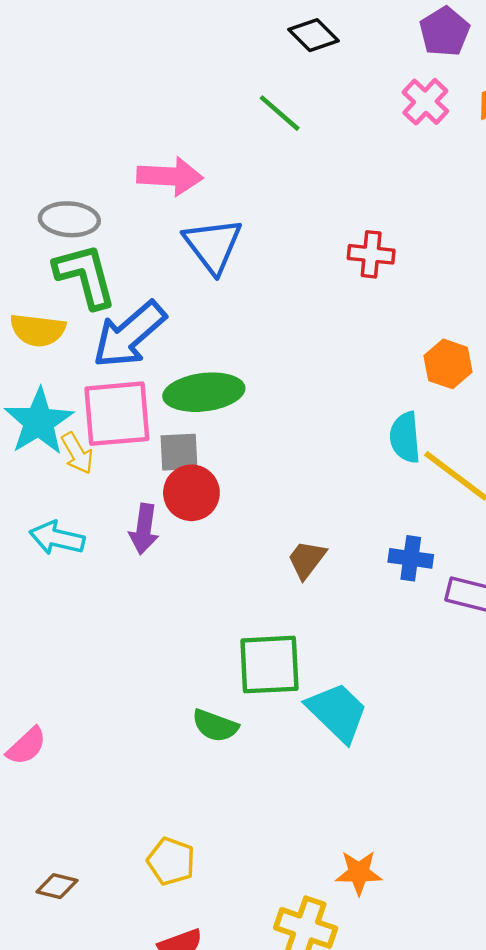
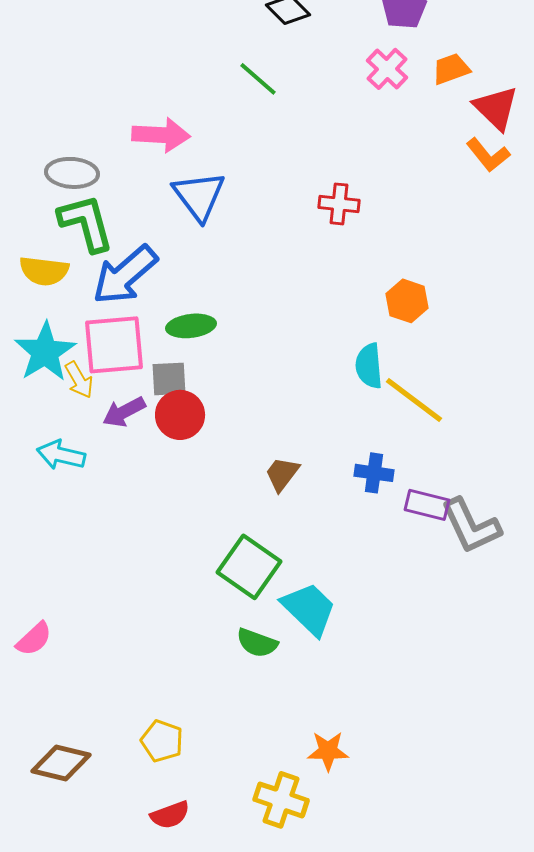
green ellipse: (204, 392) -> (191, 326), size x0.7
purple arrow: (144, 529) -> (124, 412), moved, turned 54
green square: (269, 665) -> (249, 567), turned 38
green semicircle: (215, 726) -> (257, 643), moved
brown diamond: (57, 886) -> (61, 763), size x1.6

